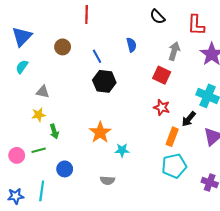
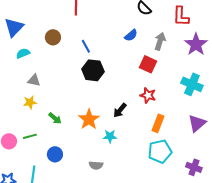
blue semicircle: (131, 45) -> (131, 35), moved, turned 64
cyan semicircle: (22, 67) -> (23, 53), moved, turned 32
black arrow: (189, 119) -> (120, 110), moved
green arrow: (54, 131) -> (55, 118), moved, turned -32

